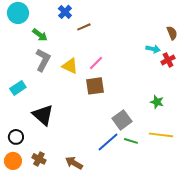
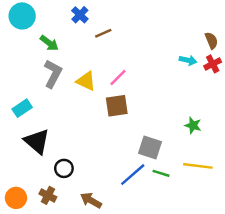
red cross: (168, 60) -> (213, 64), moved
black triangle: (43, 115) -> (37, 141), moved
gray square: (122, 120) -> (150, 148), turned -36
black circle: (16, 137) -> (64, 168), moved

